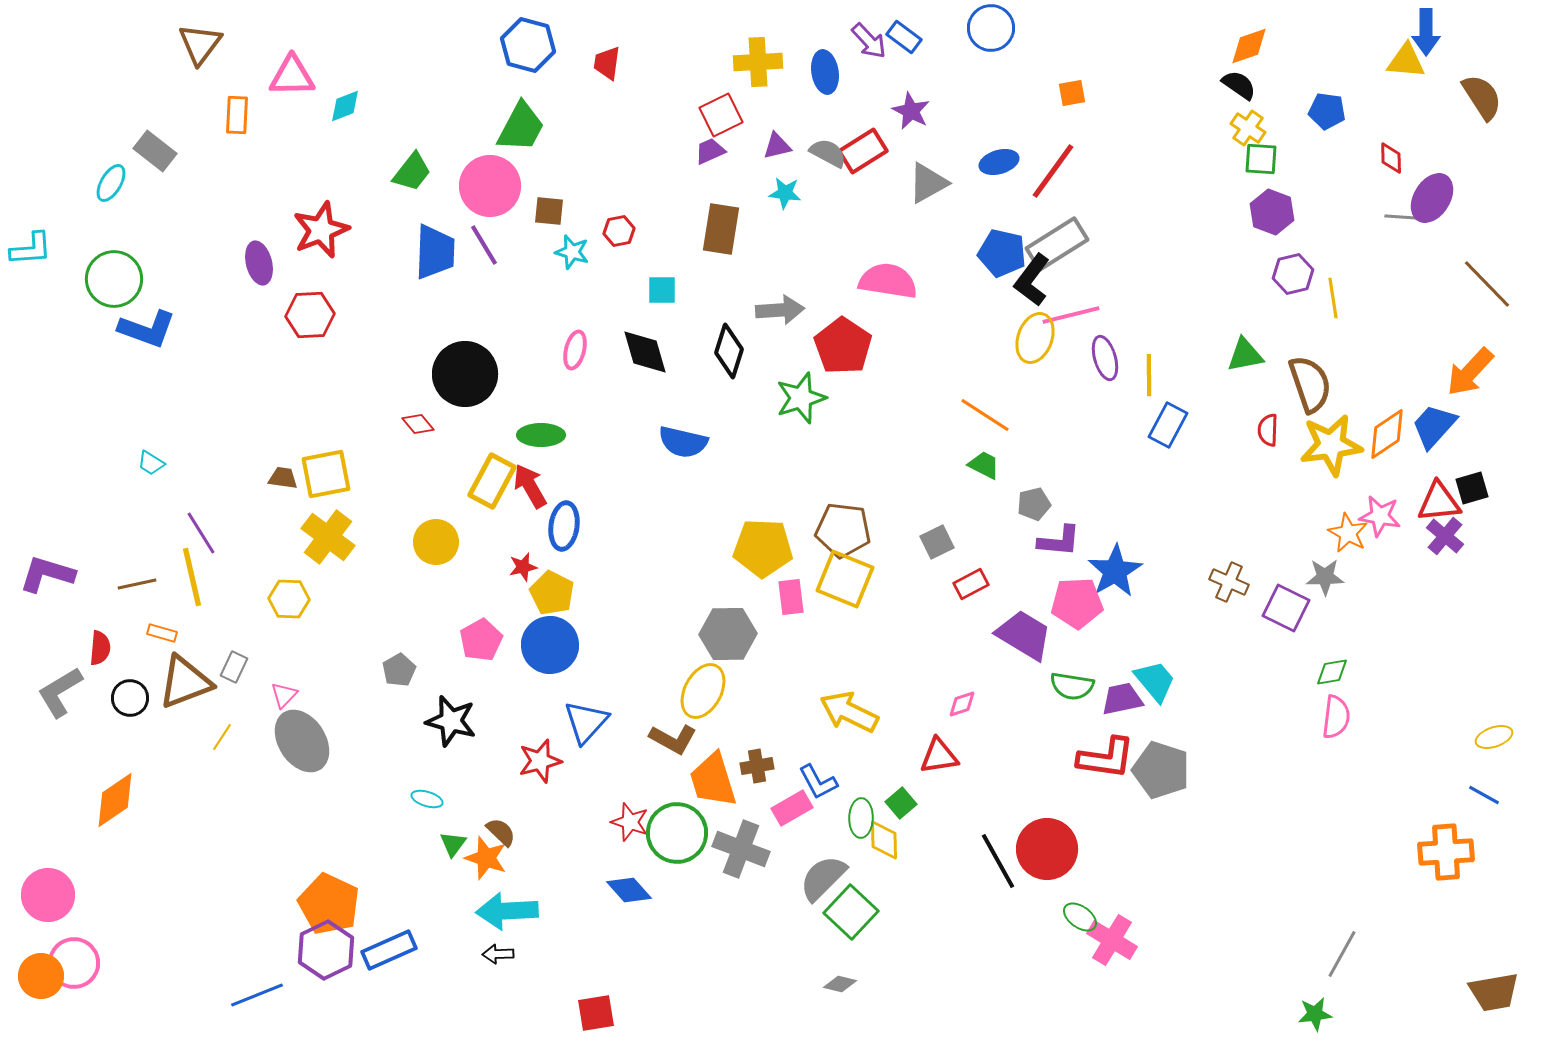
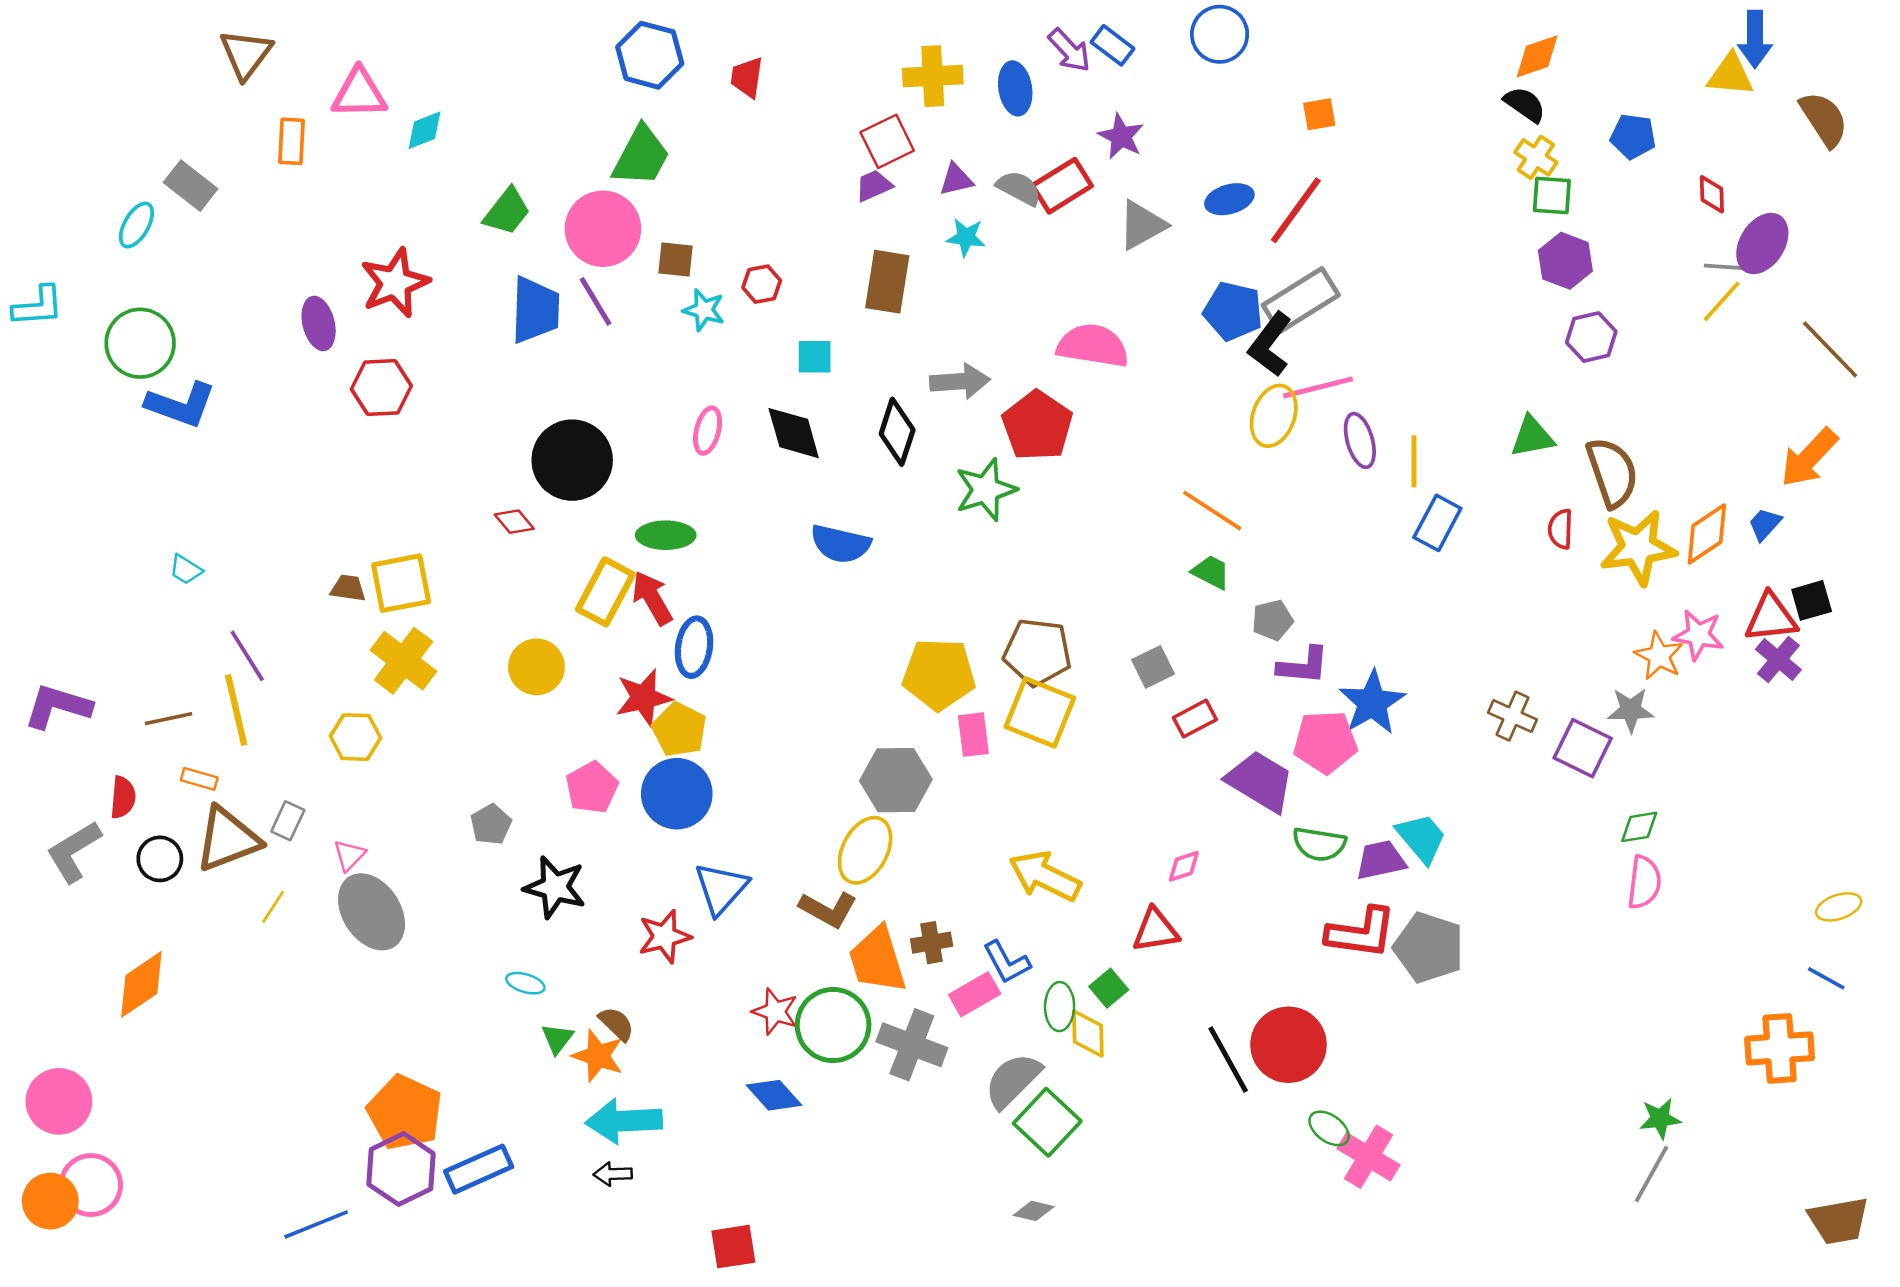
yellow line: (1333, 298) -> (1722, 301), moved, turned 51
blue trapezoid: (1434, 426) -> (1765, 524), size x0.6
red star: (523, 567) -> (644, 698), size x1.6
green star: (1315, 1014) -> (1660, 1119), moved

